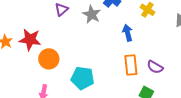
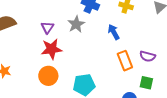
gray star: (92, 14) -> (76, 24), turned 30
red star: (30, 40) -> (52, 49), moved

